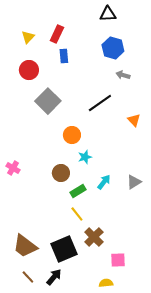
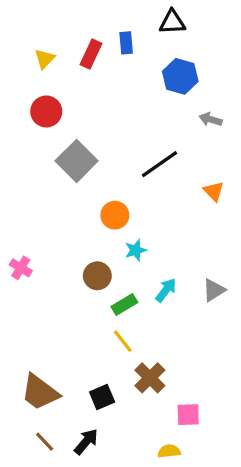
blue rectangle: (64, 56) -> (126, 43), moved
gray arrow: (123, 75) -> (211, 119), moved
black square: (64, 249) -> (102, 397), size x0.6

